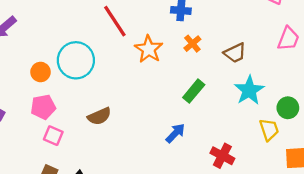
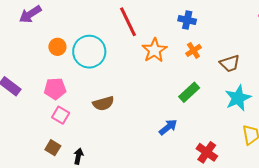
orange circle: (41, 72) -> (57, 47), moved

